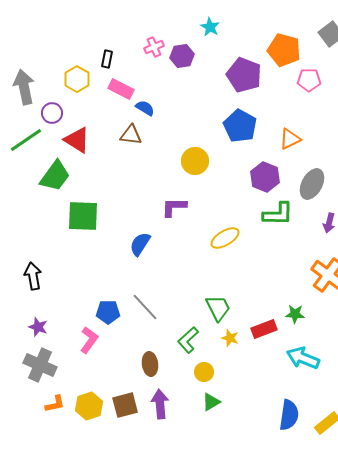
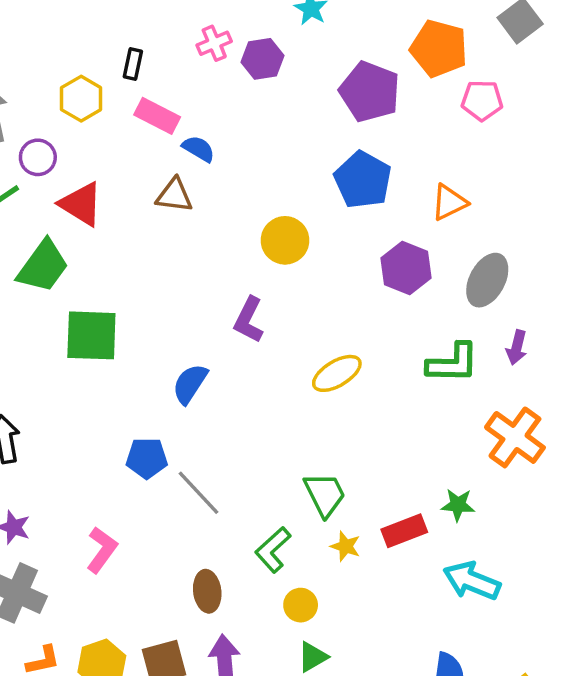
purple L-shape: (174, 207) -> (249, 320), turned -64
green L-shape: (278, 214) -> (453, 363), moved
blue pentagon: (108, 312) -> (147, 458), moved

